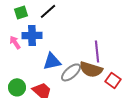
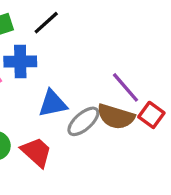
purple line: (97, 51) -> (125, 87), turned -35
red square: (113, 80) -> (151, 115), moved

